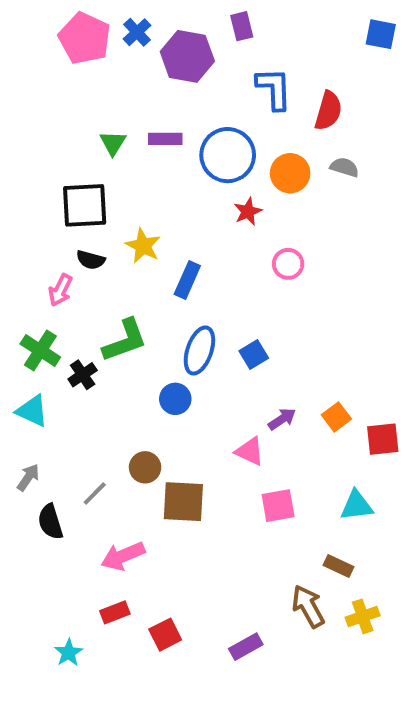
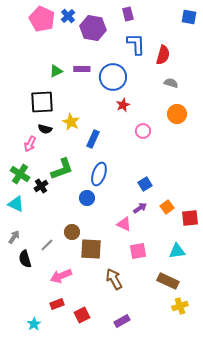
purple rectangle: (242, 26) -> (128, 14), moved
green triangle: (113, 143) -> (56, 71), turned 32
orange circle: (290, 173) -> (177, 114), moved
blue square: (254, 355) -> (145, 184), moved
brown rectangle: (338, 566) -> (168, 281), size x1.5
brown arrow: (308, 606) -> (114, 279), moved

